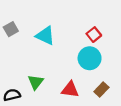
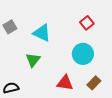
red square: (94, 35) -> (87, 23), moved
green triangle: (36, 82) -> (33, 60), moved

